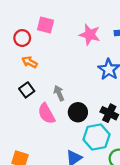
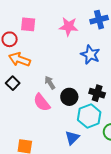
orange arrow: (30, 62) -> (19, 59), size x1.5
black square: (27, 90) -> (13, 83), moved

